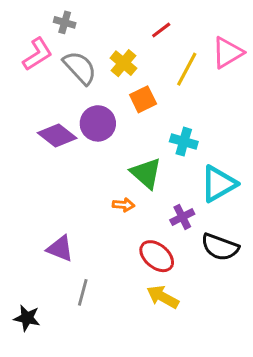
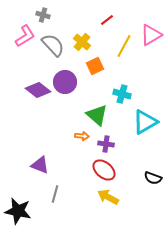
purple cross: (182, 217) -> (106, 144), moved, turned 35
black semicircle: (220, 247) -> (153, 178), moved, size x0.7
black star: (27, 318) -> (18, 211), size x1.5

